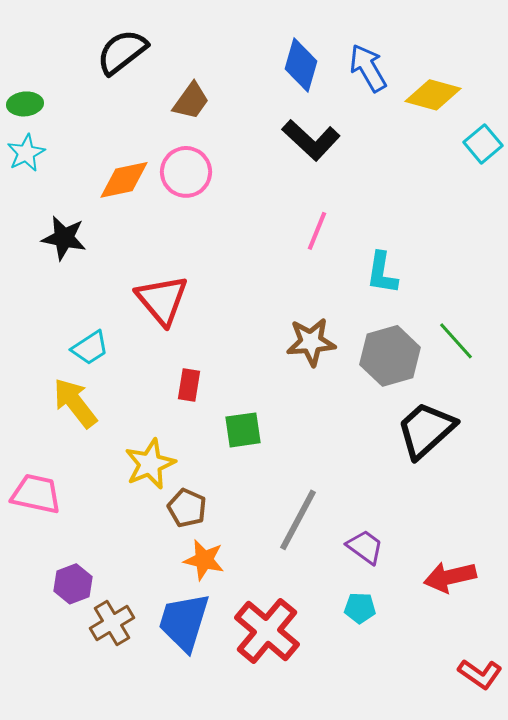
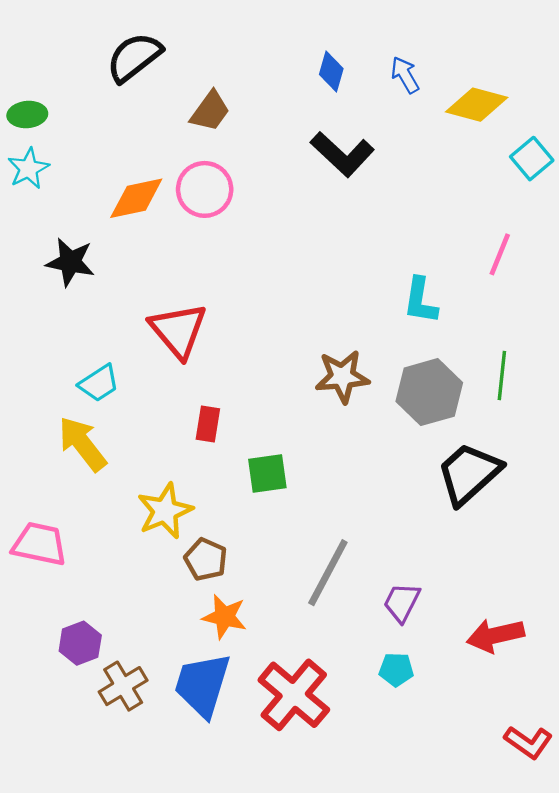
blue diamond: (301, 65) -> (331, 72), size x0.7
blue arrow: (368, 68) -> (405, 75), size x0.7
pink line: (317, 231) -> (500, 254), moved
green line: (456, 341) -> (502, 376), turned 48
purple trapezoid: (365, 547) -> (402, 602), turned -99

